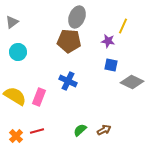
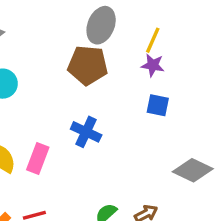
yellow line: (123, 26) -> (153, 40), moved
gray diamond: (132, 82) -> (193, 170), moved

